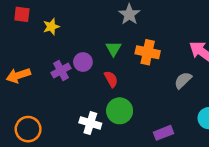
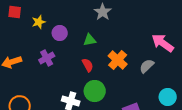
green triangle: (113, 49) -> (90, 40), turned 48
orange cross: (148, 52) -> (118, 60), moved, turned 30
purple circle: (83, 62) -> (60, 33), moved

